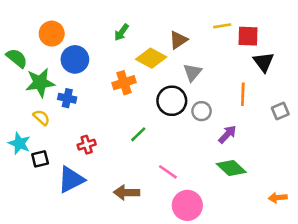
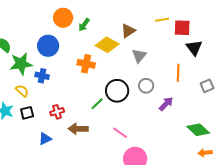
orange circle: (52, 34) -> (63, 18), moved
orange cross: (124, 83) -> (86, 64), turned 30
black circle: (172, 101) -> (117, 91), moved
black square: (40, 159) -> (27, 113), moved
green diamond: (231, 168) -> (198, 130), moved
blue triangle: (71, 180) -> (45, 139), size x0.6
brown arrow: (127, 192) -> (78, 129), moved

